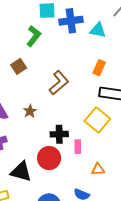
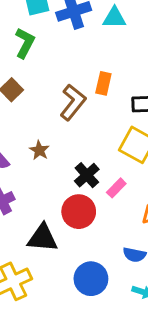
orange rectangle: (99, 68) -> (103, 83), moved
black cross: (59, 134) -> (87, 175), turned -30
pink rectangle: (78, 147) -> (116, 188), turned 56

